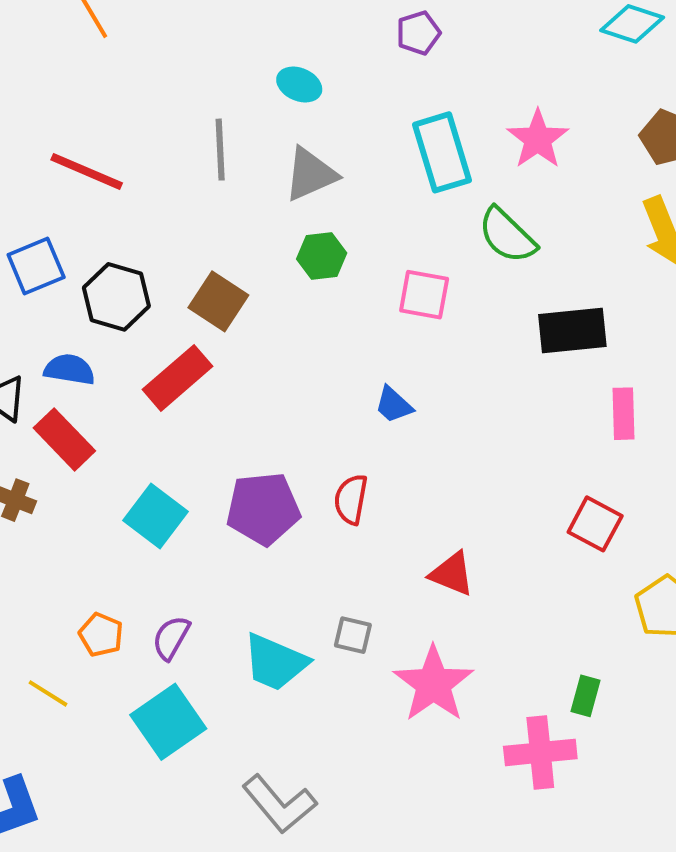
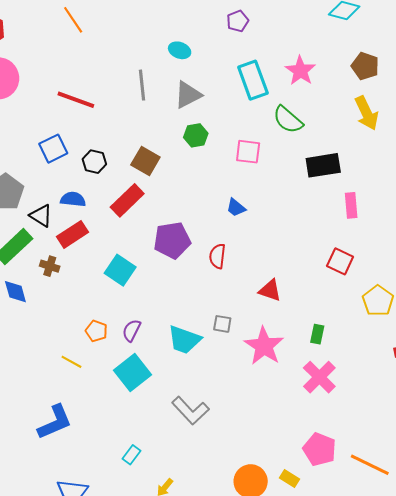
black hexagon: (116, 297) -> (94, 162), size x0.7
red rectangle: (64, 439) -> (72, 234), turned -76
purple pentagon: (263, 509) -> (172, 240), moved
green rectangle: (585, 696) -> (317, 334), moved
pink cross: (540, 752) -> (319, 377), turned -36

